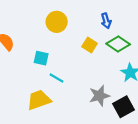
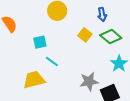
cyan square: (41, 58) -> (40, 42), turned -32

